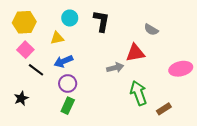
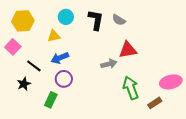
gray semicircle: (151, 30) -> (119, 20), moved
pink square: (25, 50) -> (13, 47), moved
pink ellipse: (181, 69) -> (171, 82), moved
black star: (21, 98) -> (24, 84), moved
green rectangle: (68, 106) -> (51, 100), moved

